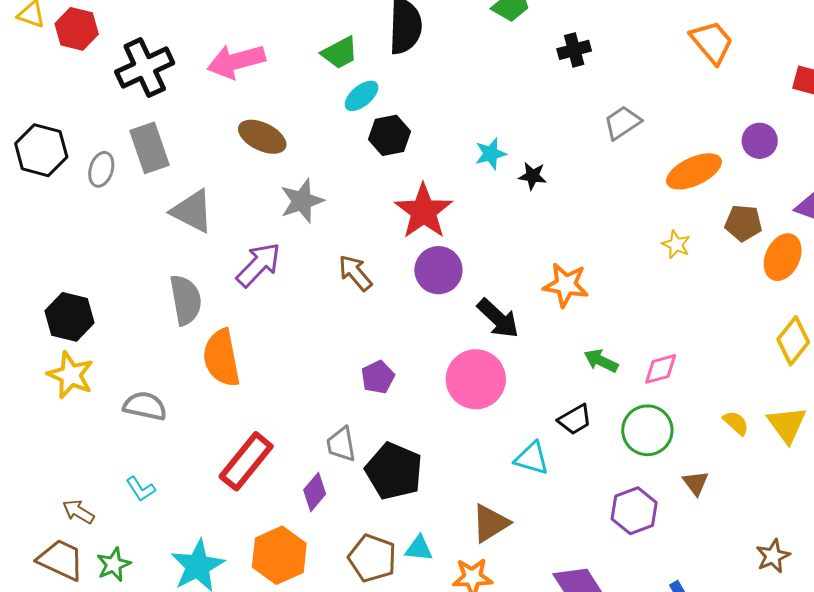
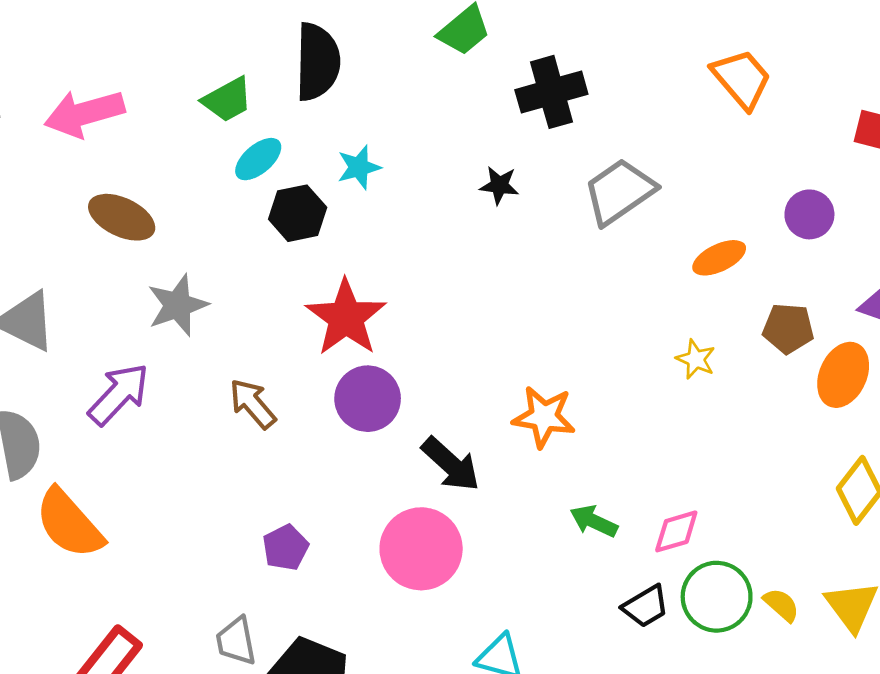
black cross: (574, 50) -> (551, 92), size x1.5
gray trapezoid: (622, 123) -> (619, 192), size x1.4
cyan star: (491, 154) -> (359, 167), moved
orange ellipse: (694, 171) -> (719, 258), size x0.7
black star: (533, 176) -> (499, 185), moved
orange semicircle: (222, 358) -> (69, 524), turned -30
black trapezoid: (575, 419) -> (646, 606), moved
green circle: (647, 430) -> (717, 597), moved

